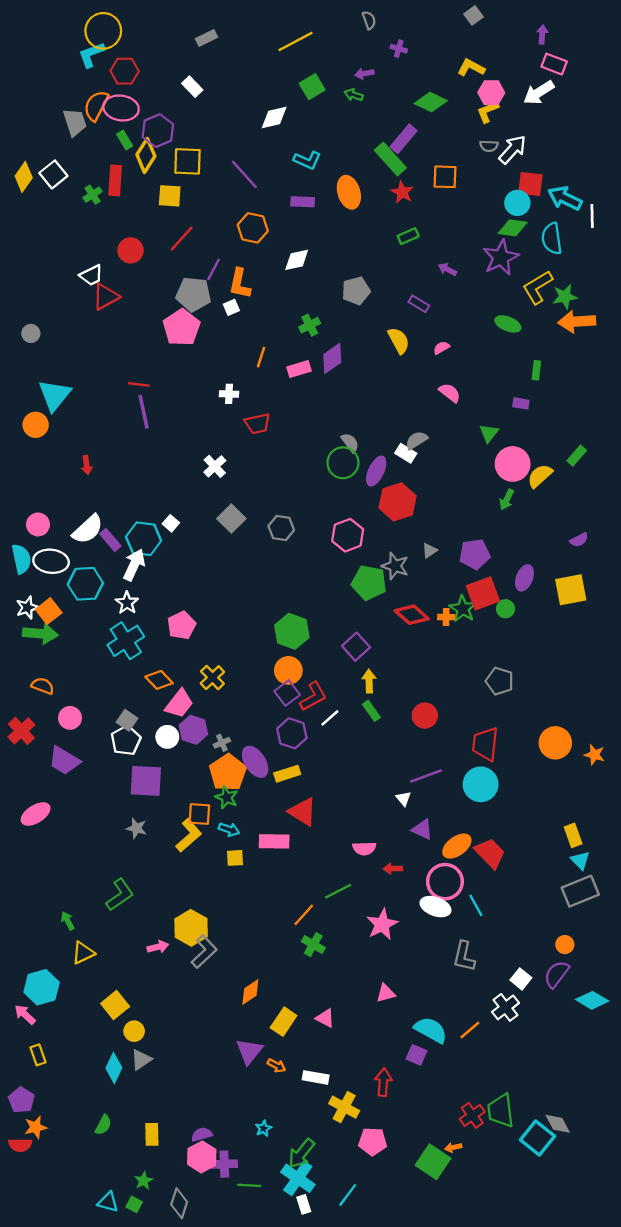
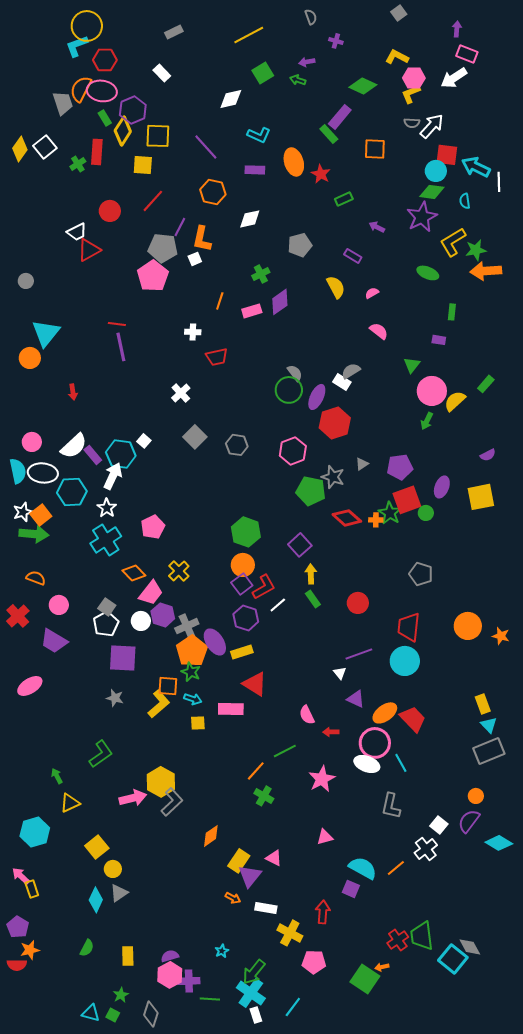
green rectangle: (390, 159) -> (329, 134), size x0.7
red star: (402, 192) -> (321, 174), moved
cyan semicircle: (552, 239) -> (465, 201), size x0.6
gray cross: (222, 743) -> (187, 626), size x1.6
pink semicircle: (364, 848) -> (307, 715), turned 66
pink arrow: (158, 947) -> (133, 798), size x1.5
pink arrow: (25, 1015) -> (21, 876), moved
purple triangle: (249, 1051) -> (250, 876), moved

